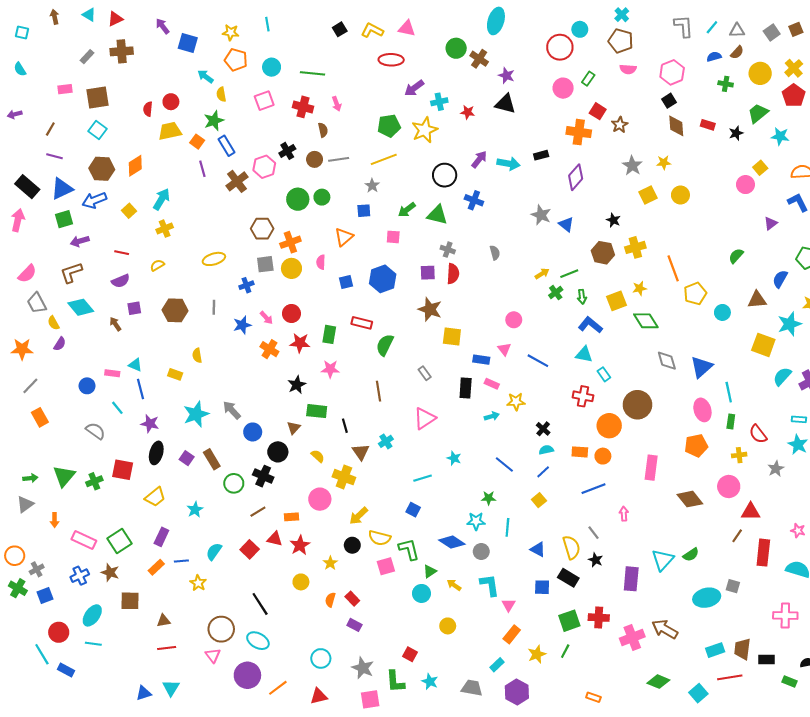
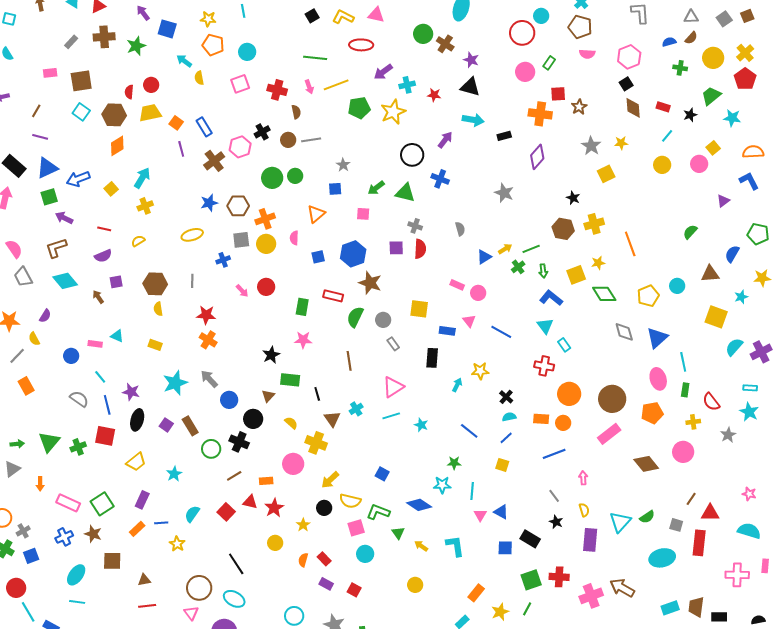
cyan line: (712, 27) -> (667, 136), moved
green line: (312, 73) -> (315, 58), moved
red square: (598, 111) -> (558, 94), turned -35
green star: (214, 121) -> (136, 46), moved
yellow line: (384, 159) -> (336, 85), moved
cyan arrow: (509, 164) -> (473, 120), moved
brown hexagon: (102, 169) -> (114, 115), moved
yellow circle: (680, 195) -> (662, 165), moved
blue triangle: (566, 224) -> (484, 257), moved, turned 49
purple arrow: (80, 241) -> (64, 218), turned 42
pink semicircle: (27, 274) -> (14, 249), turned -78
yellow pentagon: (695, 294) -> (648, 296), moved
brown star: (430, 309) -> (370, 283), moved
yellow semicircle: (53, 323) -> (34, 339), moved
cyan star: (790, 324) -> (741, 297), size x0.6
blue star: (242, 325) -> (209, 203), moved
red star: (300, 343) -> (206, 315), moved
orange cross: (269, 349) -> (208, 340), moved
cyan triangle: (584, 354) -> (545, 326), turned 42
yellow semicircle: (197, 355) -> (158, 309), moved
pink rectangle: (492, 384) -> (457, 285), moved
blue line: (140, 389) -> (107, 405), moved
brown circle: (637, 405) -> (612, 399), moved
cyan arrow: (492, 416) -> (457, 385), turned -48
pink rectangle: (651, 468) -> (609, 434), turned 45
cyan line: (423, 478) -> (391, 416), moved
yellow square: (539, 500) -> (502, 465), turned -32
red triangle: (751, 512) -> (710, 513), moved
yellow semicircle: (571, 547) -> (584, 510), moved, size x0.6
green L-shape: (409, 549) -> (378, 512), turned -55
gray circle: (481, 552) -> (383, 320), moved
red rectangle: (763, 553) -> (699, 543), moved
green triangle: (430, 571) -> (398, 533), turned -32
gray square: (733, 586) -> (676, 525), moved
cyan circle: (421, 593) -> (365, 554), moved
pink triangle: (509, 605) -> (480, 515), moved
red circle: (59, 632) -> (16, 588), moved
red square: (410, 654) -> (354, 590), moved

